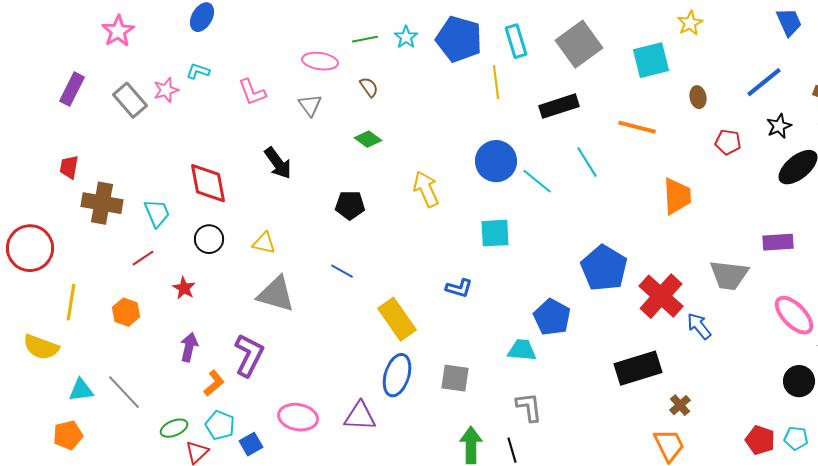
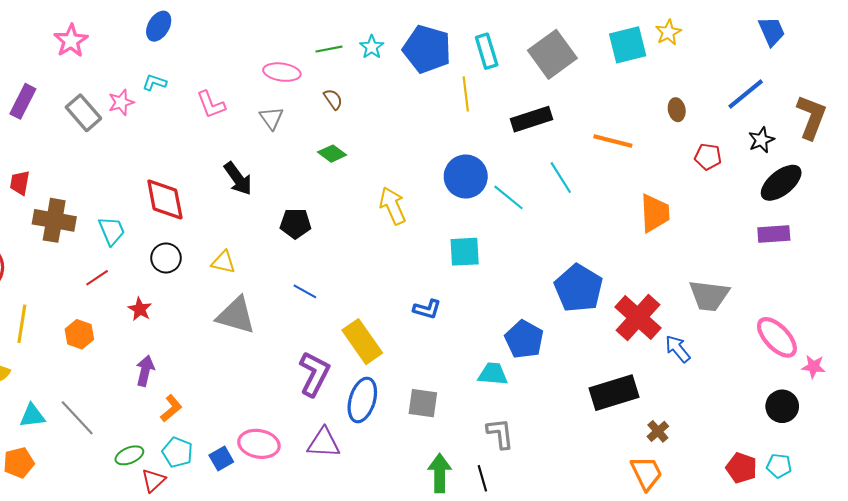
cyan square: (651, 60) -> (628, 45), moved
black pentagon: (350, 205) -> (295, 224), moved
purple rectangle: (778, 242) -> (774, 234), moved
purple L-shape: (249, 355) -> (314, 374), moved
blue square: (251, 444) -> (221, 458), moved

